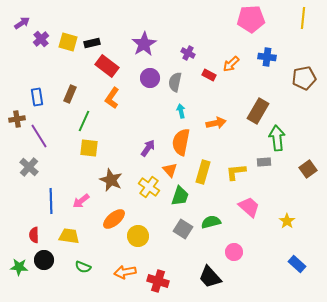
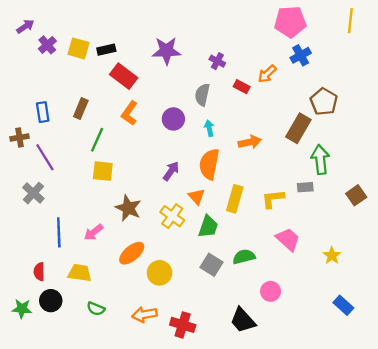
purple star: (144, 44) -> (166, 51), turned 30
blue cross: (267, 57) -> (301, 55), moved, turned -36
purple circle: (150, 78) -> (173, 119), moved
brown pentagon: (304, 78) -> (324, 102), moved, turned -30

